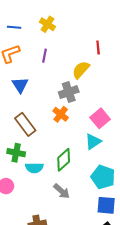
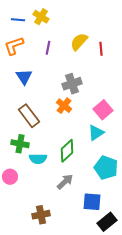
yellow cross: (47, 24) -> (41, 17), moved
red line: (98, 48) -> (101, 49), moved
yellow semicircle: (81, 70) -> (79, 42), moved
gray arrow: (62, 191) -> (65, 182), turned -84
blue square: (106, 205) -> (92, 202), moved

